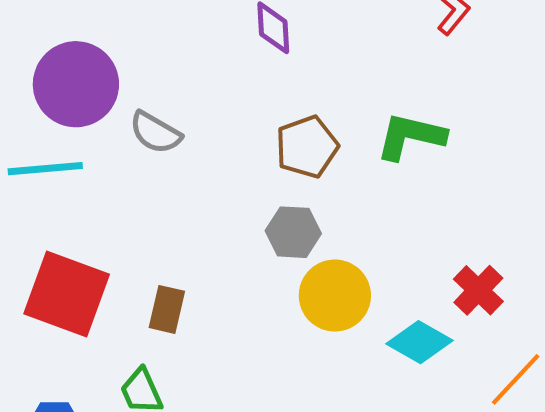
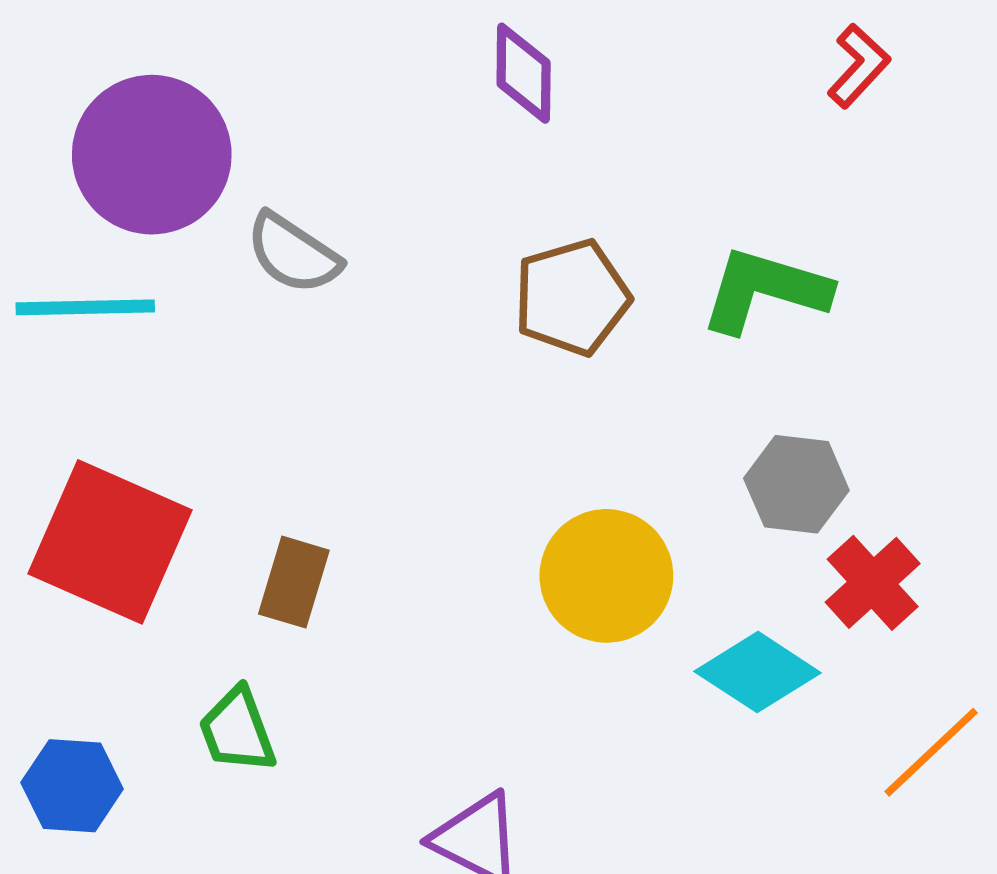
gray hexagon: (293, 232) -> (796, 484), moved

